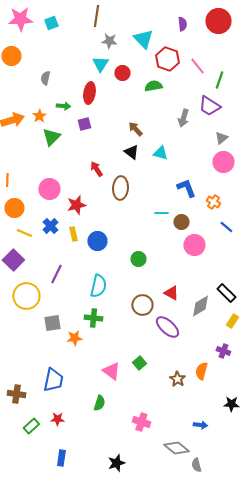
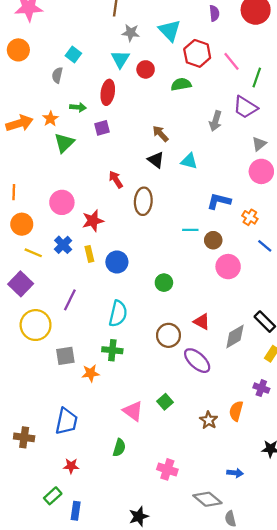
cyan square: (51, 23) -> (73, 55), moved, turned -32
blue L-shape: (186, 188) -> (219, 201), turned -55
green rectangle: (31, 426) -> (53, 496), moved

